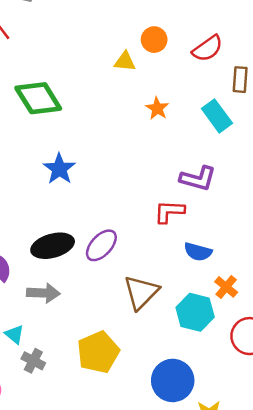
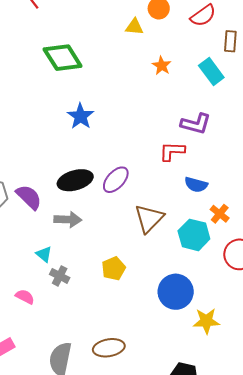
yellow pentagon: (98, 352) -> (114, 268), size x0.7

